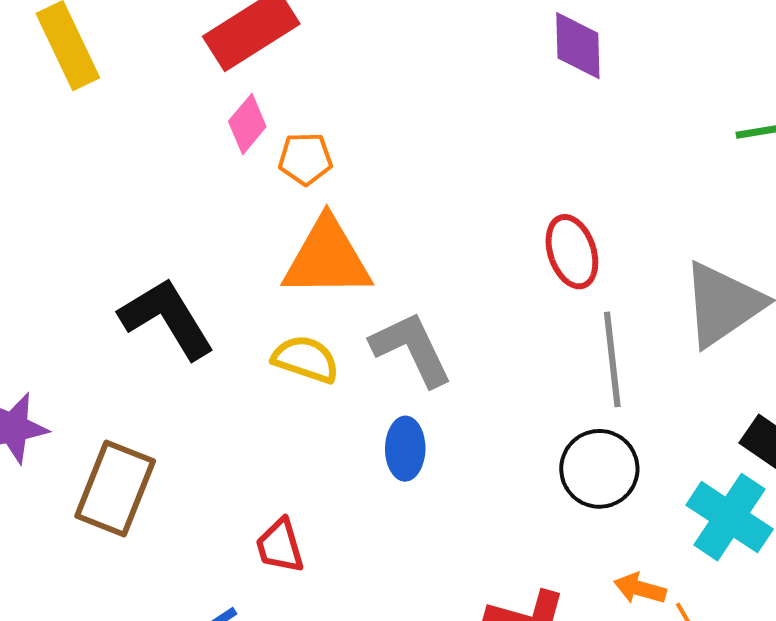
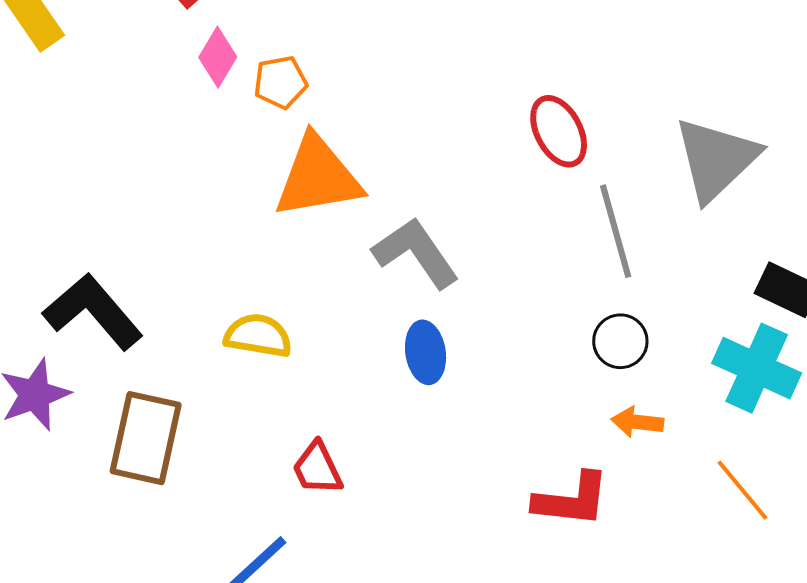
black L-shape: (167, 318) -> (93, 312), moved
yellow semicircle: (306, 359) -> (258, 336), moved
black circle: (599, 469) -> (620, 341), size x0.7
orange arrow: (640, 589) -> (637, 422), moved

